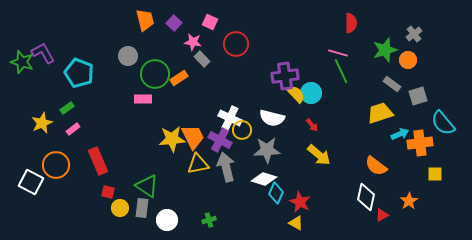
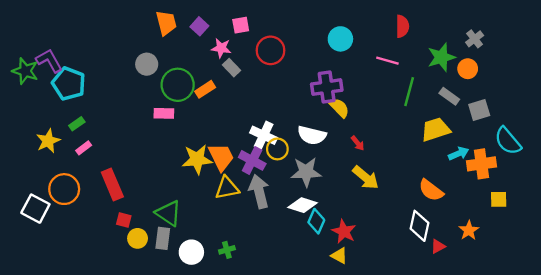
pink square: (210, 22) -> (241, 25), turned -35
green line: (341, 71) -> (409, 92), moved, turned 40
cyan pentagon: (79, 73) -> (69, 84), moved
cyan circle: (311, 93) -> (340, 39), moved
green cross: (209, 220) -> (227, 250), moved

